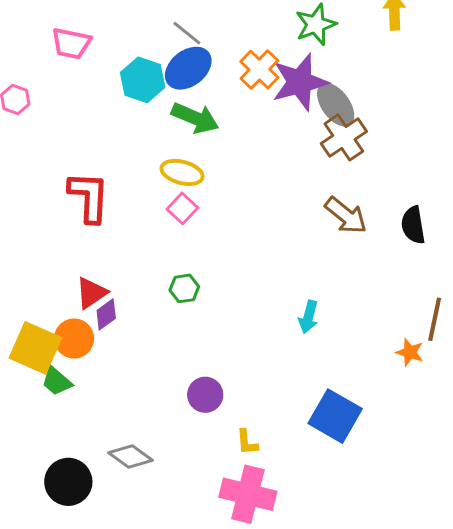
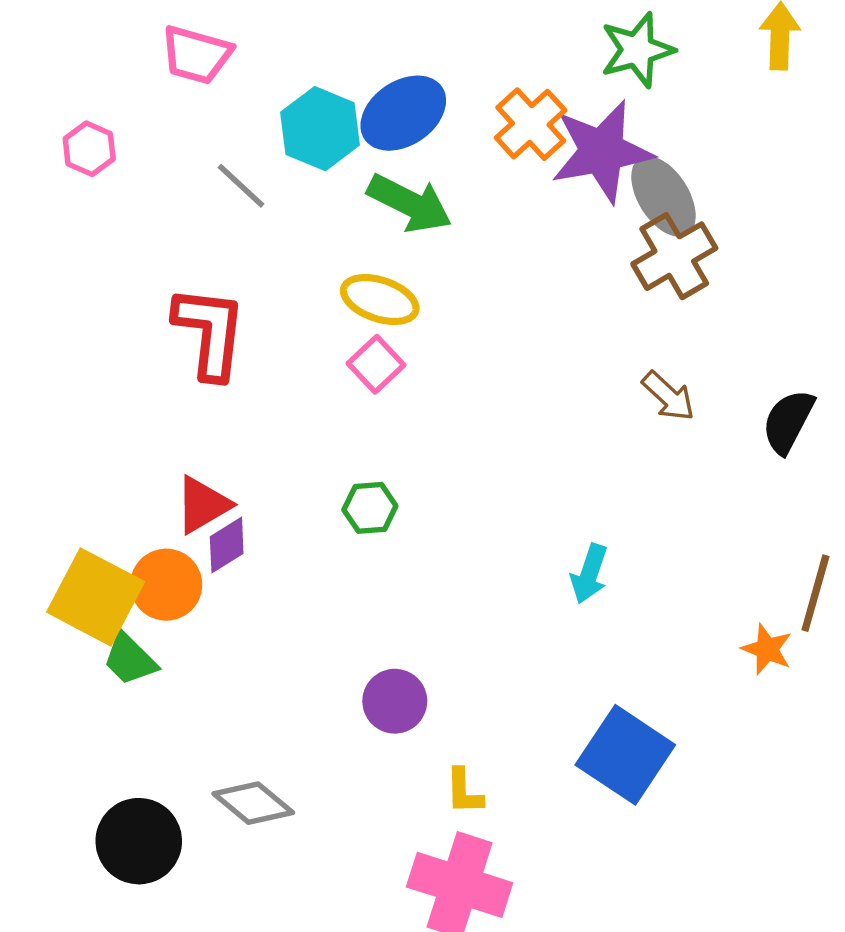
gray line: (187, 33) -> (241, 186), moved
brown arrow: (346, 215) -> (668, 396), size x0.7
black semicircle: (413, 225) -> (788, 421), turned 33

